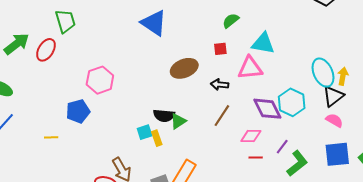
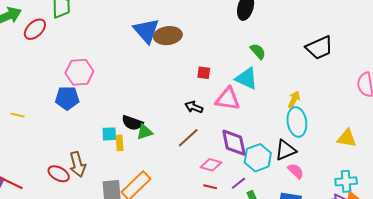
green semicircle: (231, 21) -> (258, 51), moved, turned 72
brown ellipse: (184, 68) -> (168, 36), moved
yellow arrow: (343, 76) -> (294, 100), moved
black triangle: (333, 96) -> (286, 150), moved
cyan hexagon: (292, 102) -> (258, 158), moved
blue pentagon: (78, 111) -> (67, 98), moved

